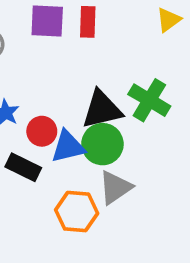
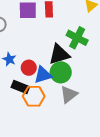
green cross: (149, 100) -> (77, 38), moved
orange hexagon: (77, 212) -> (34, 96), moved

